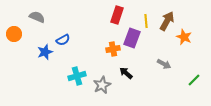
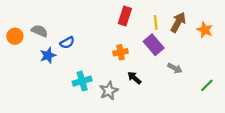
gray semicircle: (37, 17) -> (39, 31), moved
orange star: (184, 37) -> (205, 30), moved
purple rectangle: (132, 38) -> (154, 45), moved, turned -60

